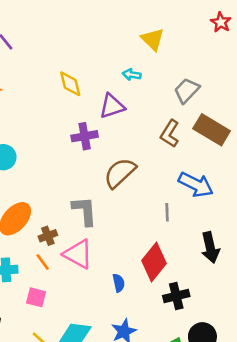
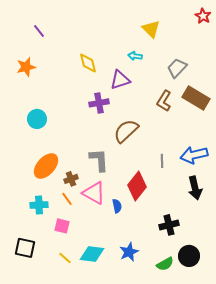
blue arrow: (196, 185) -> (194, 155), moved, turned 140
red diamond: (154, 262) -> (137, 186), moved
blue semicircle: (119, 283) -> (117, 206), moved

